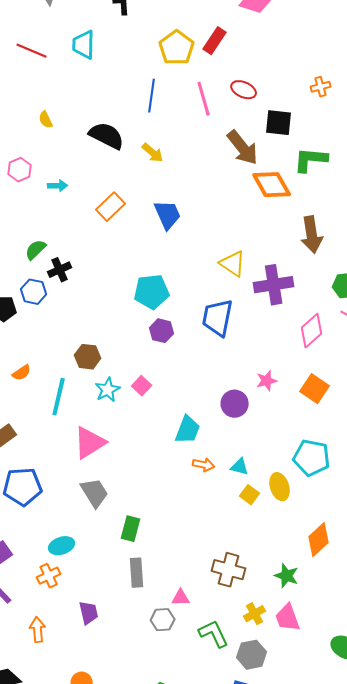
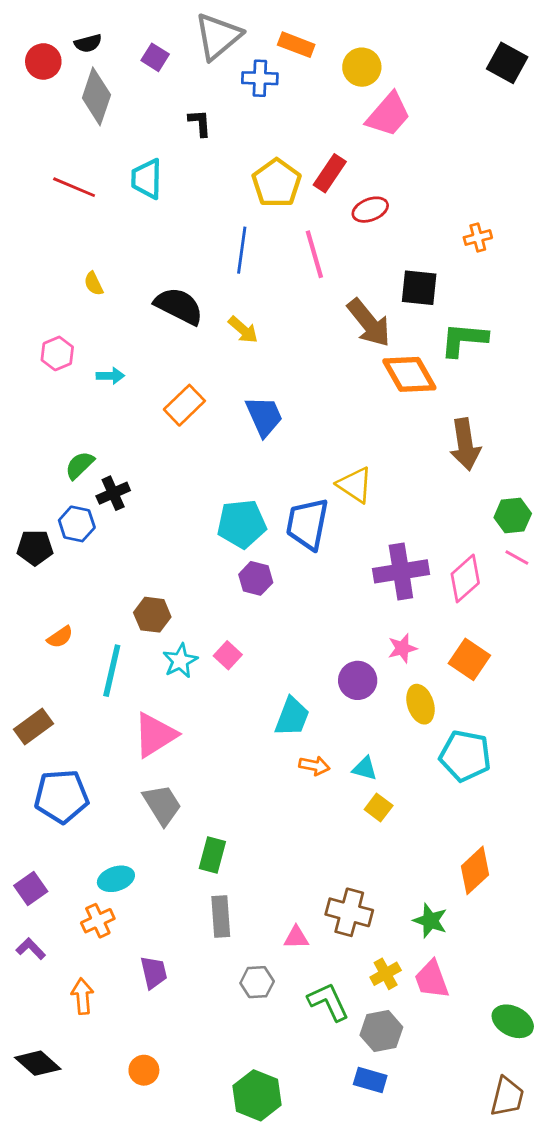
red ellipse: (244, 90) -> (370, 210), moved, turned -45
purple cross: (274, 285) -> (401, 571), moved
blue trapezoid: (218, 318) -> (307, 524), moved
yellow ellipse: (280, 487) -> (421, 704), moved
pink triangle: (181, 598) -> (296, 937), moved

